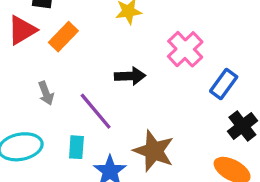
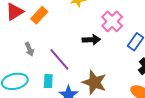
black arrow: (130, 76) -> (91, 40), moved

